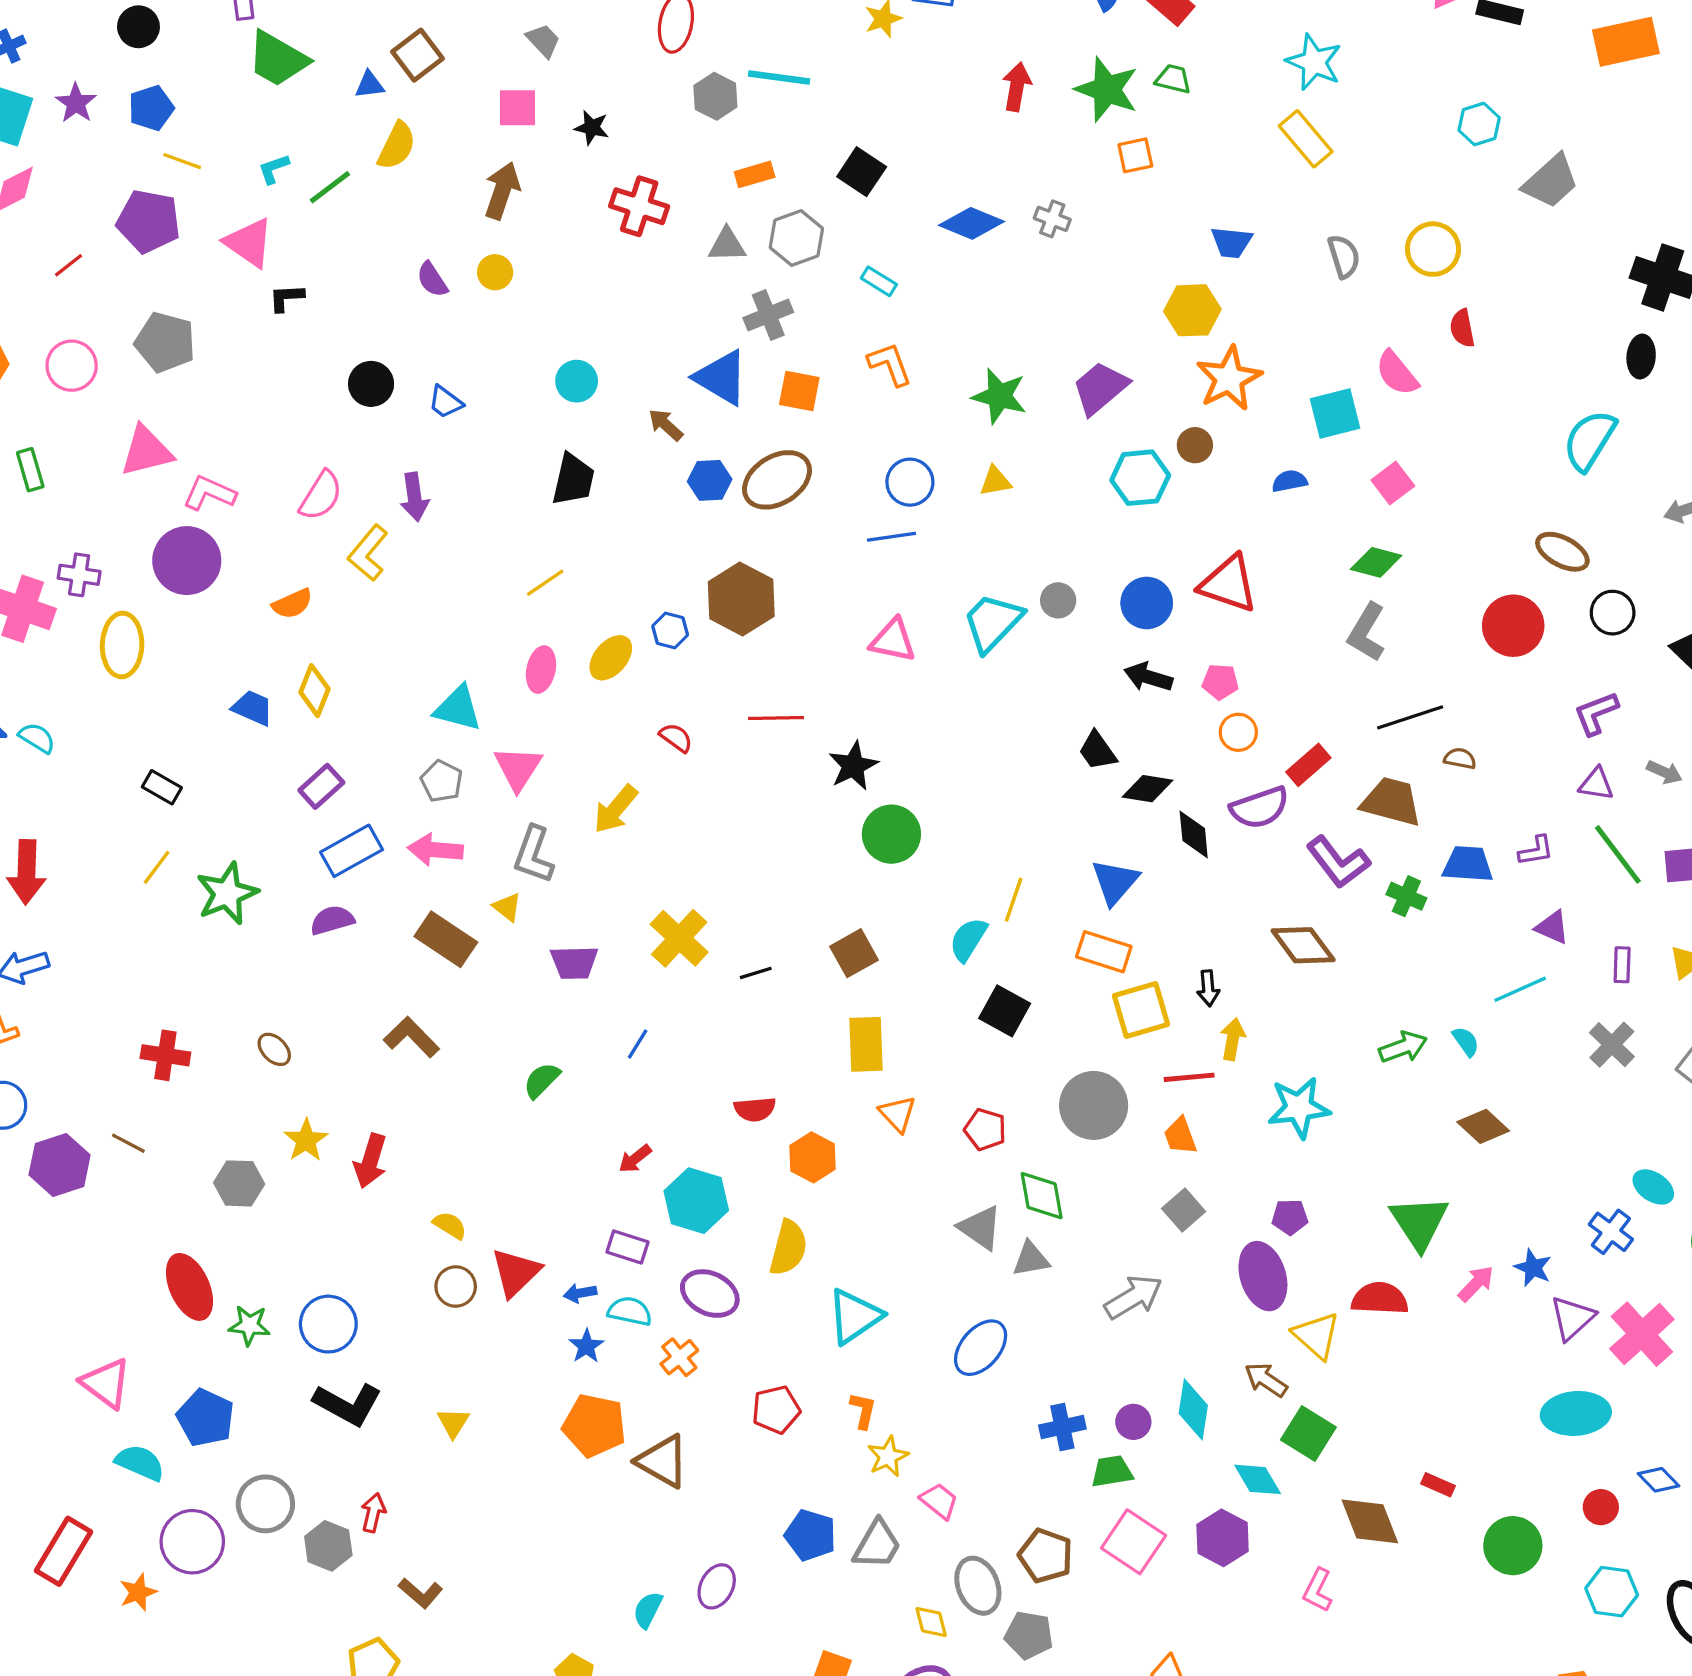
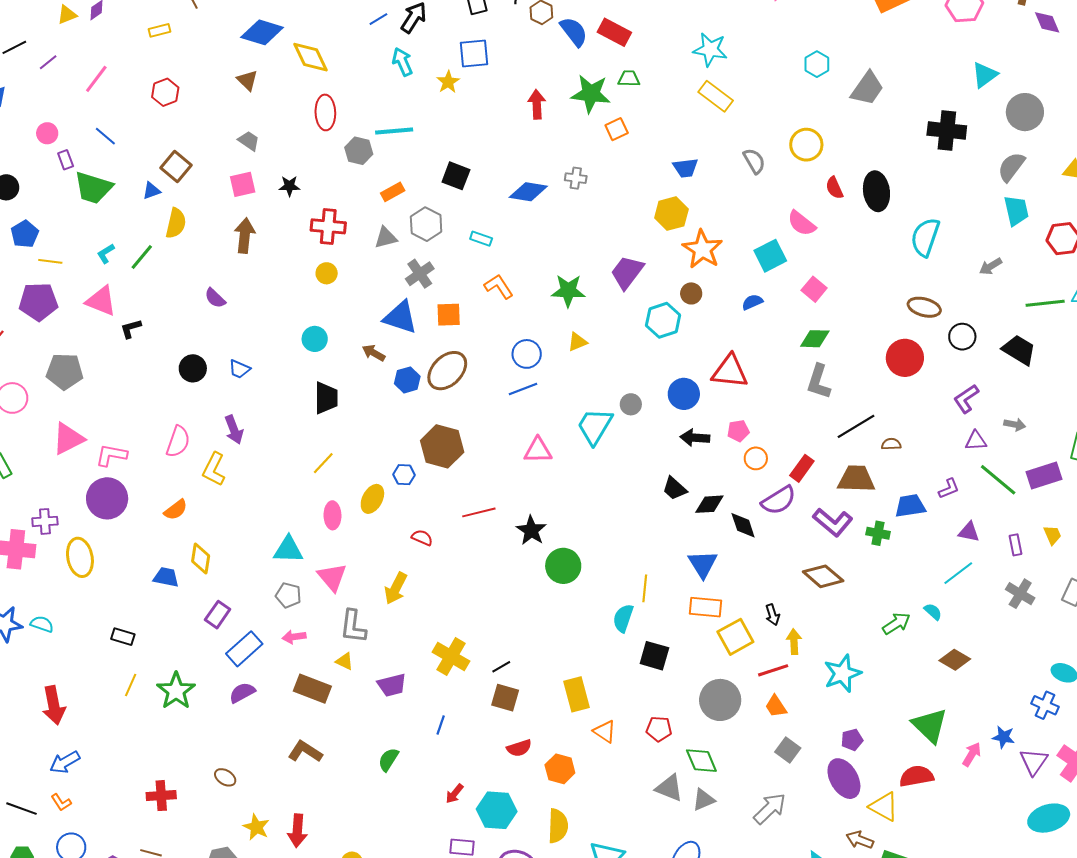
yellow circle: (495, 272) -> (327, 273), moved
black ellipse: (1641, 357) -> (876, 191), moved, size x1.5
pink arrow: (435, 850) -> (294, 637), size x0.7
brown square: (854, 953) -> (505, 698), moved, turned -32

